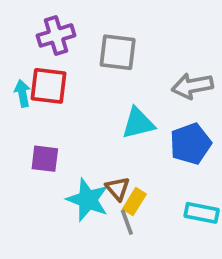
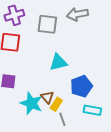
gray arrow: (192, 86) -> (77, 14), moved
blue pentagon: (190, 144) -> (81, 86), moved
gray line: (127, 222) -> (62, 119), moved

